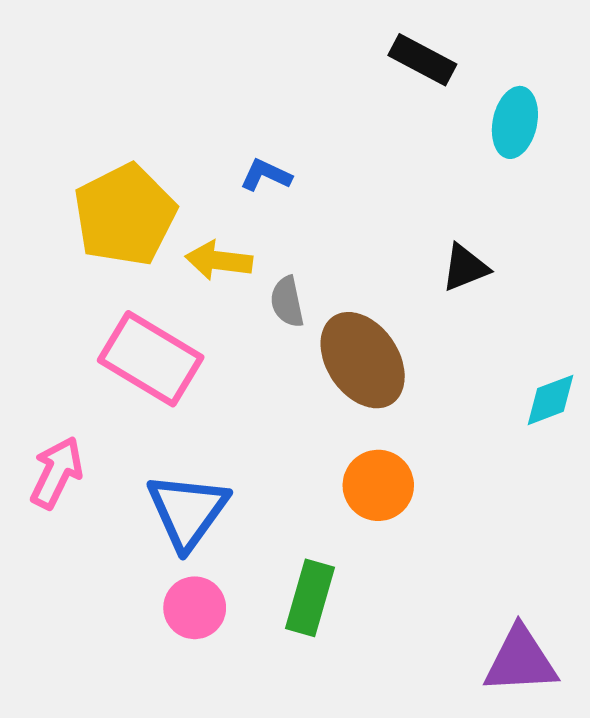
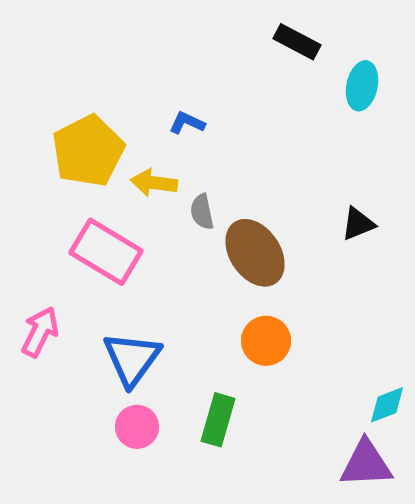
black triangle: (465, 268) -> (358, 224), moved
cyan diamond: (551, 400) -> (387, 405), moved

